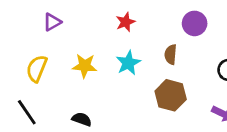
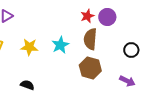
red star: (125, 22) -> (87, 16), moved
brown semicircle: (171, 54) -> (90, 39), size x1.5

